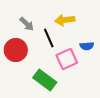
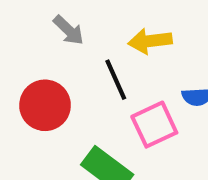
gray arrow: (27, 24) -> (69, 30), moved

